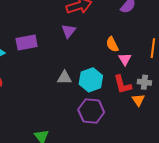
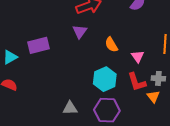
orange semicircle: (112, 44) -> (111, 45), moved
gray triangle: (64, 78) -> (70, 108), moved

